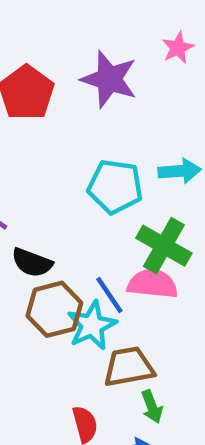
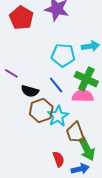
blue line: (109, 295) -> (56, 85), moved
brown trapezoid: (129, 367) -> (75, 133), turned -95
green arrow: (152, 407) -> (87, 149), size x1.6

